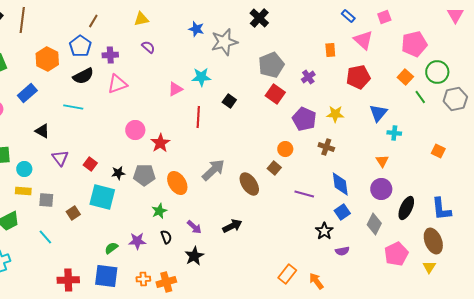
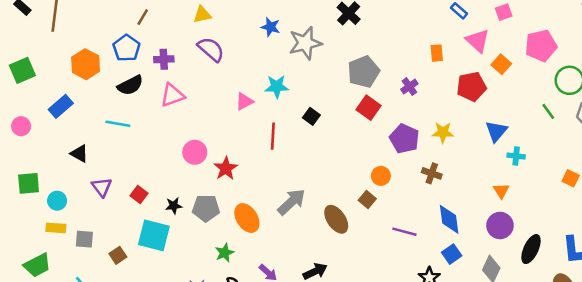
purple semicircle: (148, 47) -> (211, 49), size x1.6
orange square: (405, 77) -> (501, 64), moved

